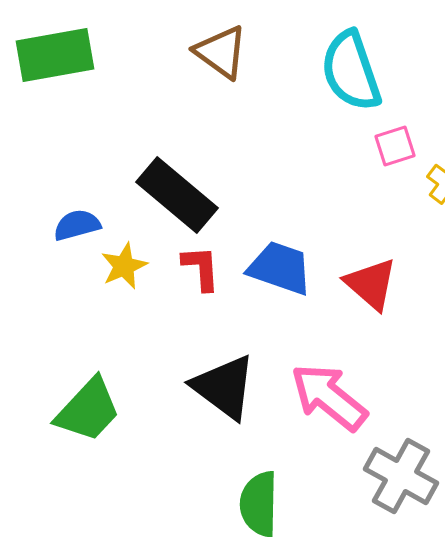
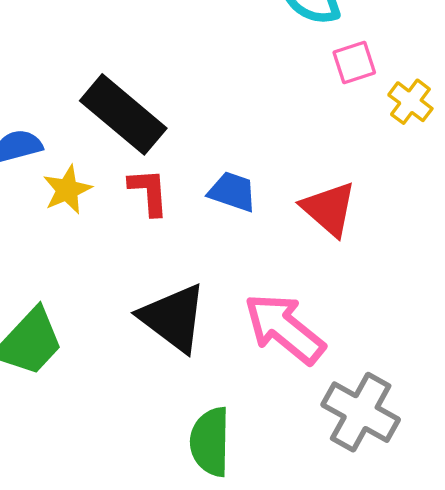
blue trapezoid: (280, 268) -> (232, 192), size x0.7

